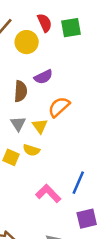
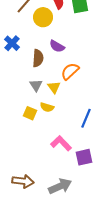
purple semicircle: (43, 77) -> (57, 46), turned 56
blue line: (78, 183) -> (86, 118), moved
purple square: (87, 219) -> (84, 157), moved

